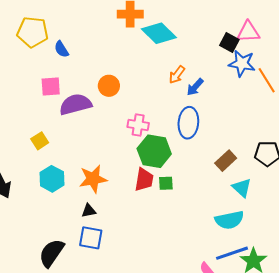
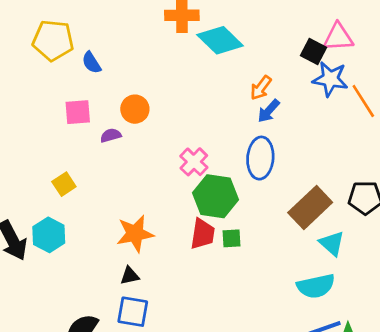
orange arrow: (177, 75) -> (261, 88), moved
orange circle: (109, 86) -> (135, 109), moved
purple semicircle: (75, 104) -> (111, 135), size x0.5
pink cross: (138, 125) -> (194, 162), turned 35
brown rectangle: (226, 161) -> (310, 208), size x1.5
cyan hexagon: (52, 179) -> (49, 235), moved

